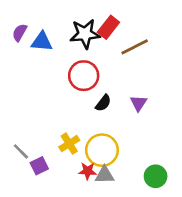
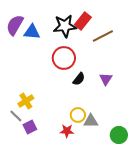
purple semicircle: (20, 32) -> (15, 25), size x1.5
yellow cross: (69, 144) -> (26, 101), moved
yellow circle: (102, 150) -> (78, 115), size x0.6
gray triangle: (105, 175) -> (91, 121), moved

